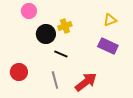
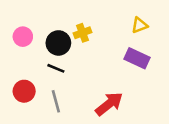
pink circle: (29, 11) -> (23, 37), moved
black line: (61, 54) -> (56, 68), moved
gray line: (55, 80) -> (56, 101), moved

